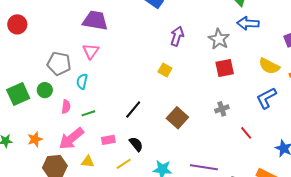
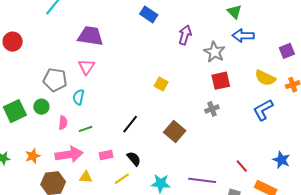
purple arrow: (177, 36) -> (185, 35), moved
gray cross: (222, 109) -> (212, 109), moved
red line: (246, 133) -> (242, 166), moved
pink arrow: (71, 139) -> (69, 154), turned -148

